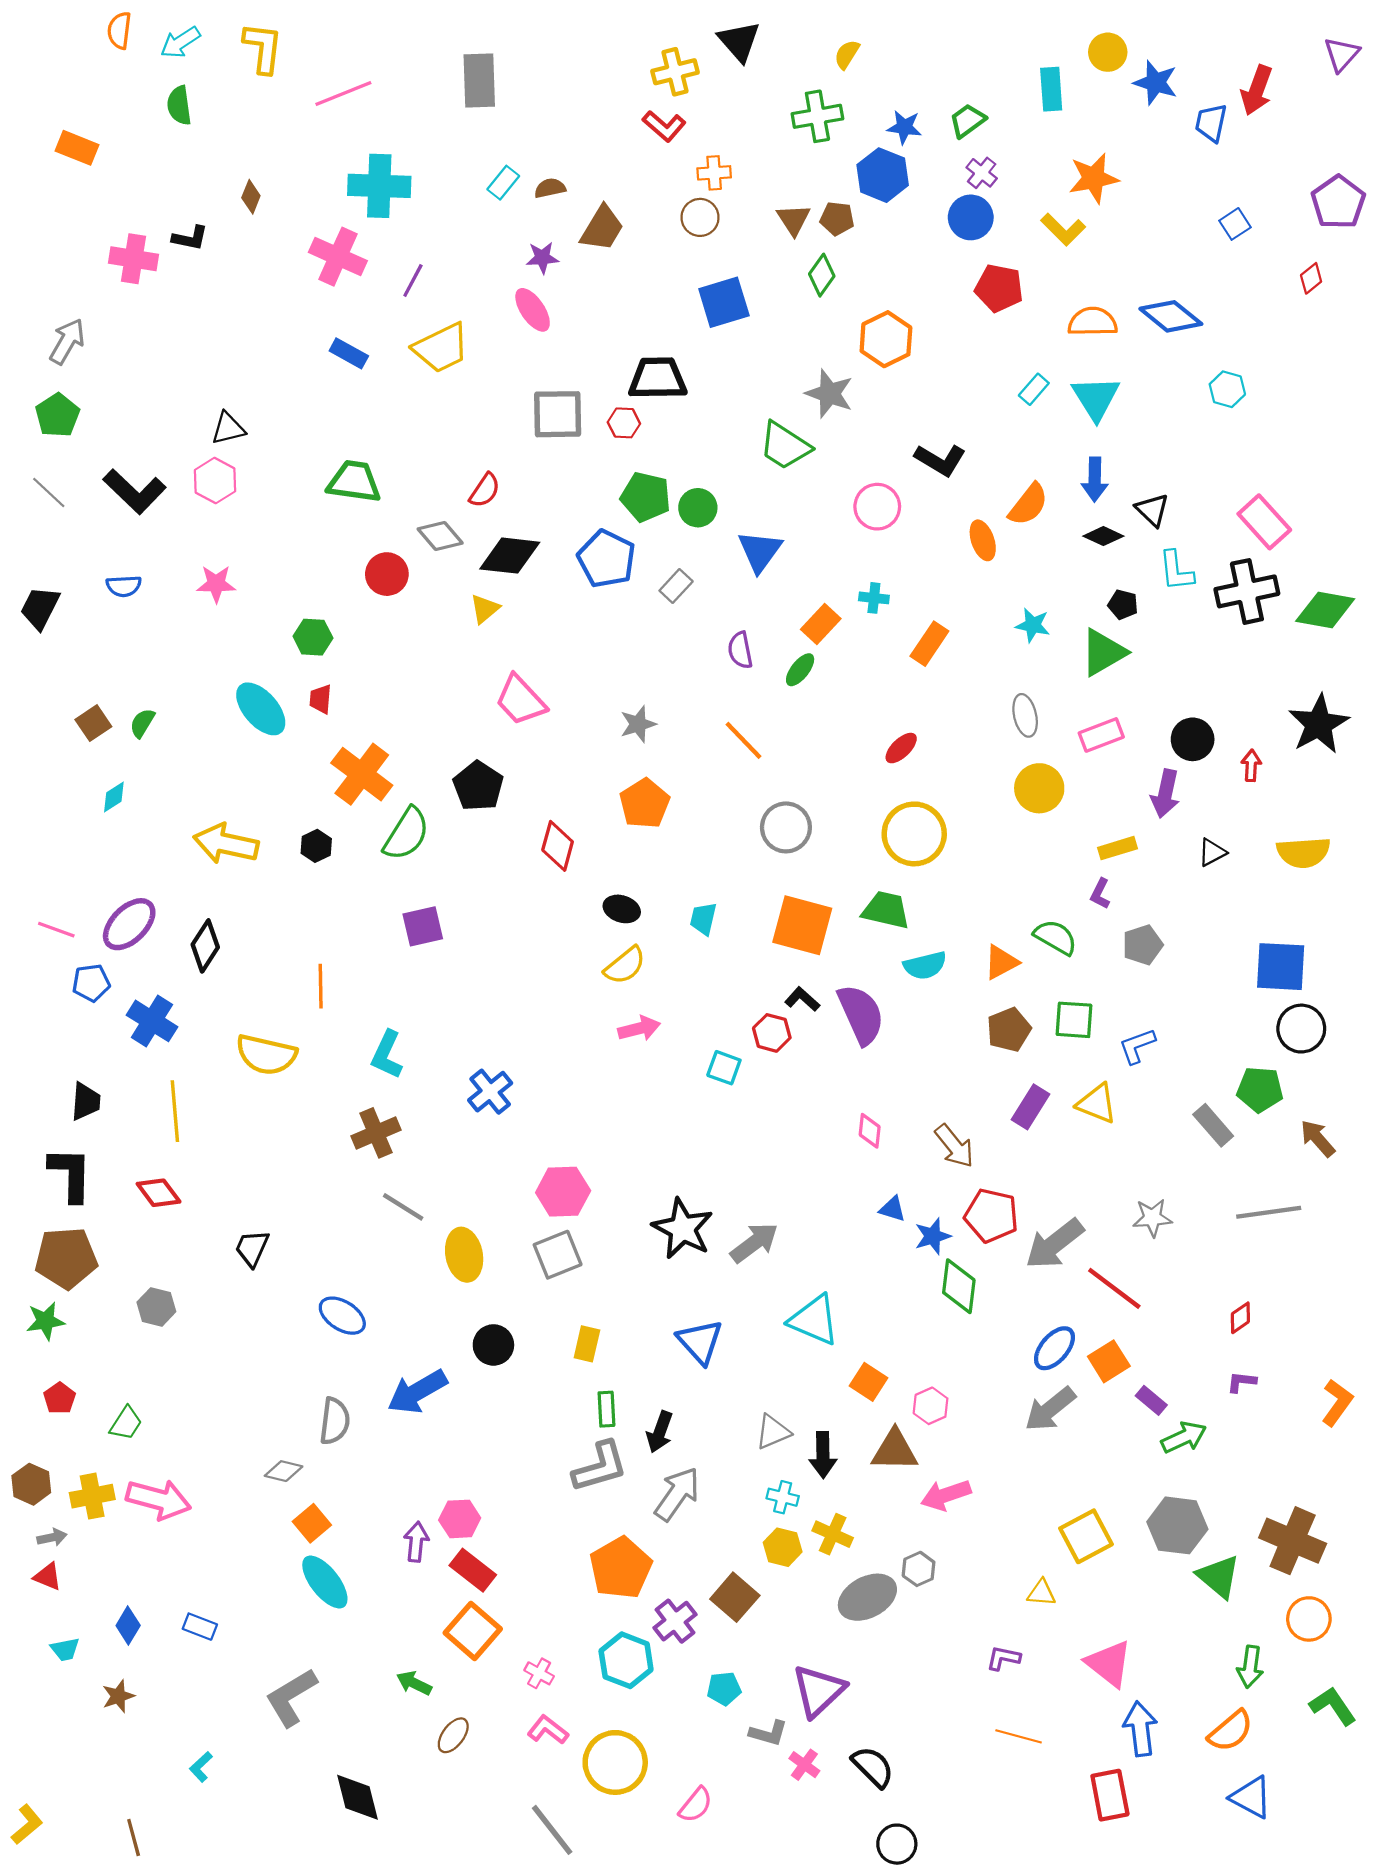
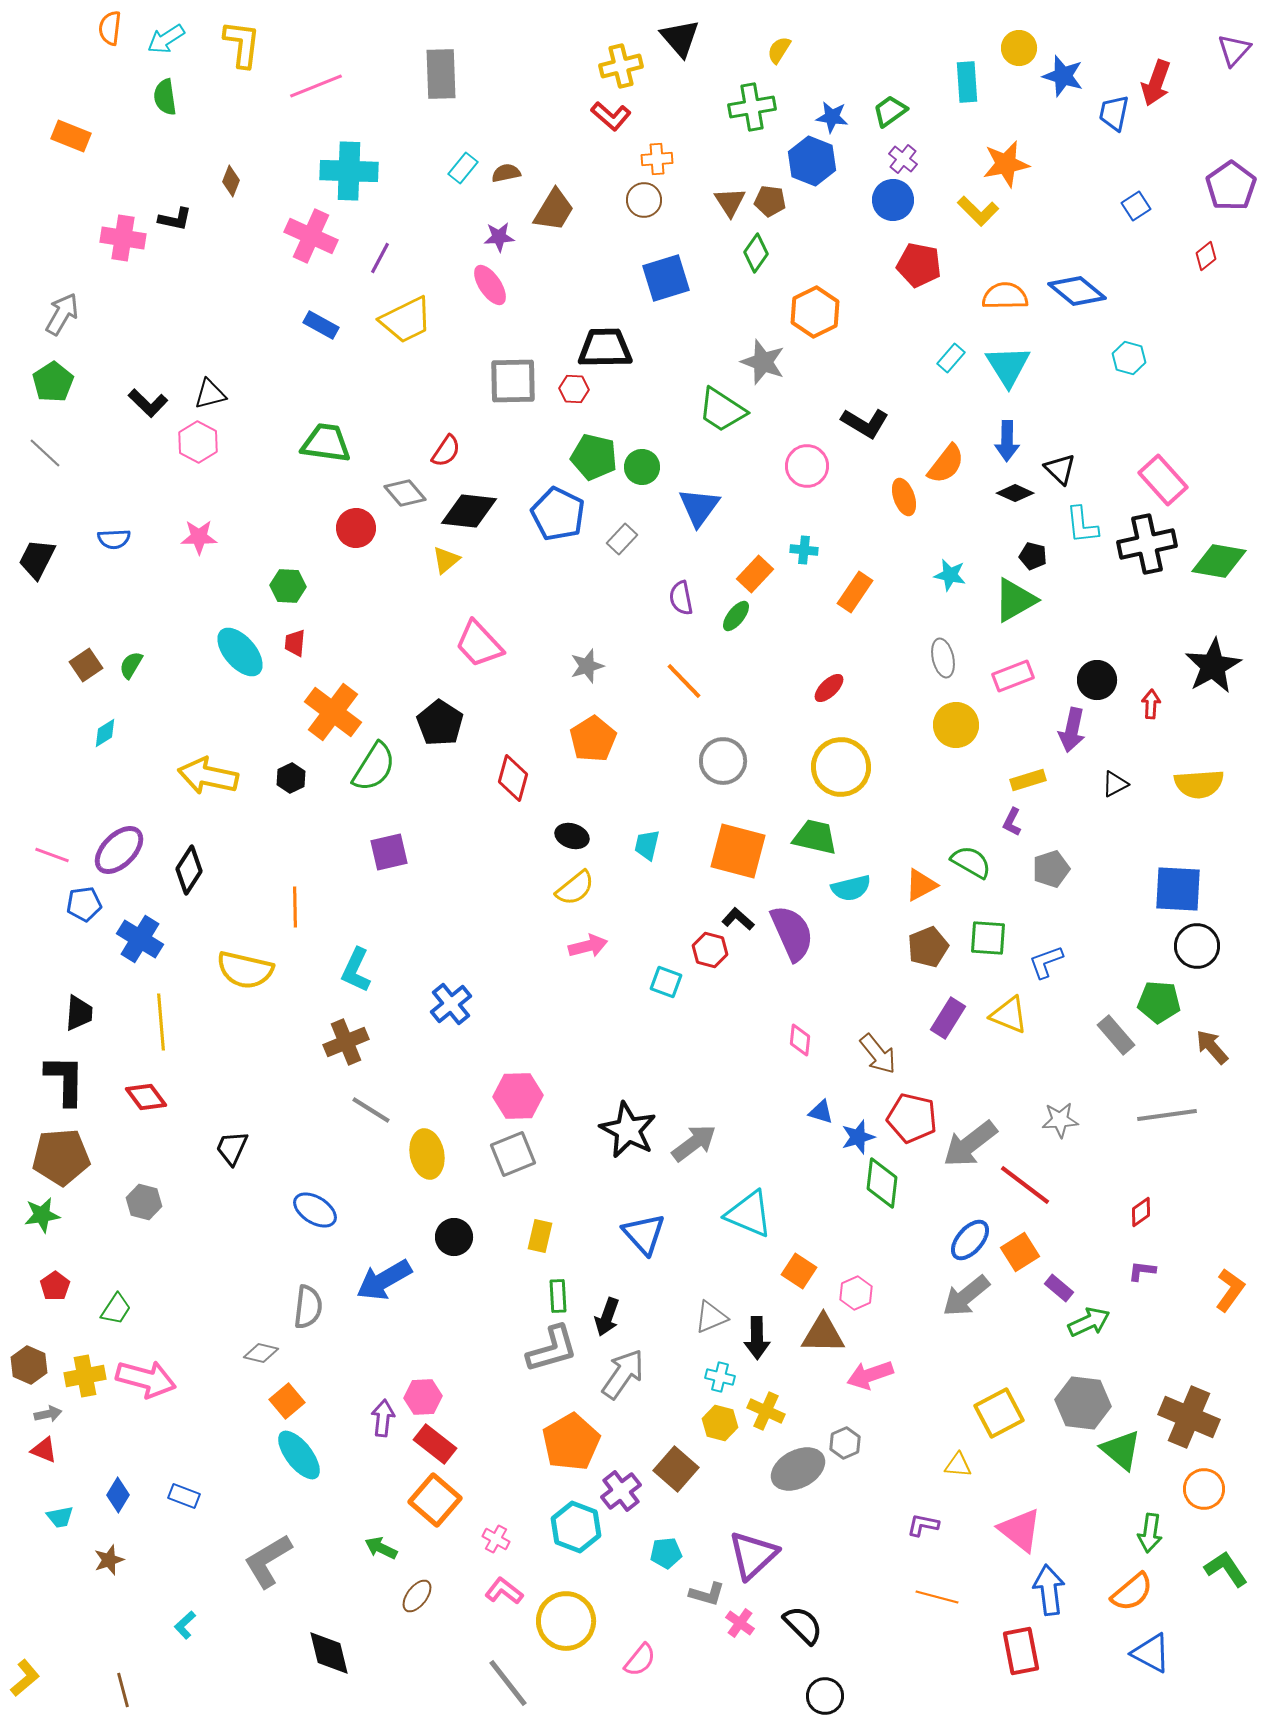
black L-shape: (135, 491) -> (148, 403), moved, size x0.7

